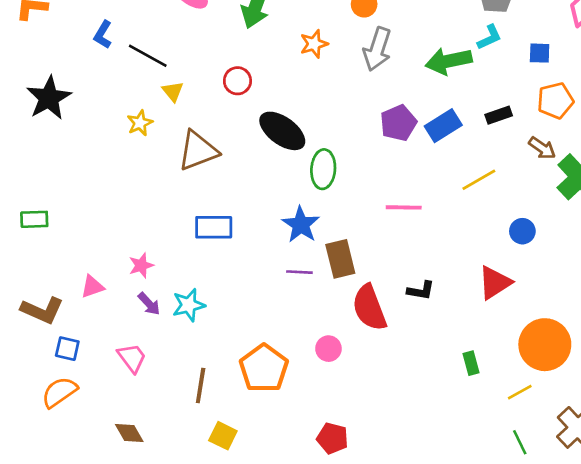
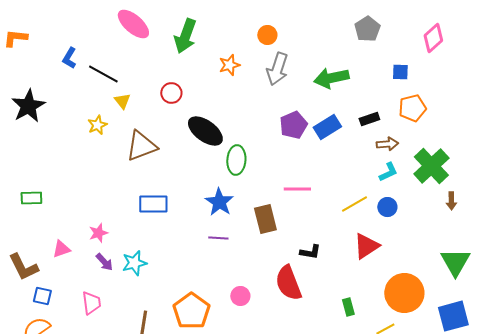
cyan L-shape: (489, 37) -> (388, 172), moved
brown arrow: (542, 148) -> (387, 144), moved, turned -40
yellow line: (479, 180) -> (354, 204), moved
green rectangle: (34, 219) -> (31, 198), moved
brown rectangle: (340, 259) -> (265, 219), moved
red semicircle: (369, 308) -> (288, 283), moved
brown L-shape: (42, 310) -> (23, 267), turned 40
pink trapezoid: (132, 358) -> (91, 303), turned 30

